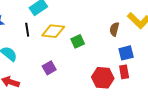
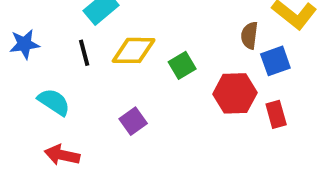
blue square: (126, 53) -> (275, 61), moved
red hexagon: (103, 78) -> (235, 93), moved

